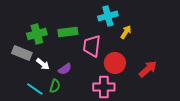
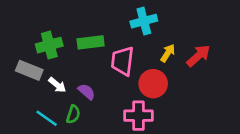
yellow arrow: (126, 32) -> (168, 53), moved
purple semicircle: (65, 69) -> (87, 92), turned -104
red arrow: (148, 69) -> (198, 56), moved

